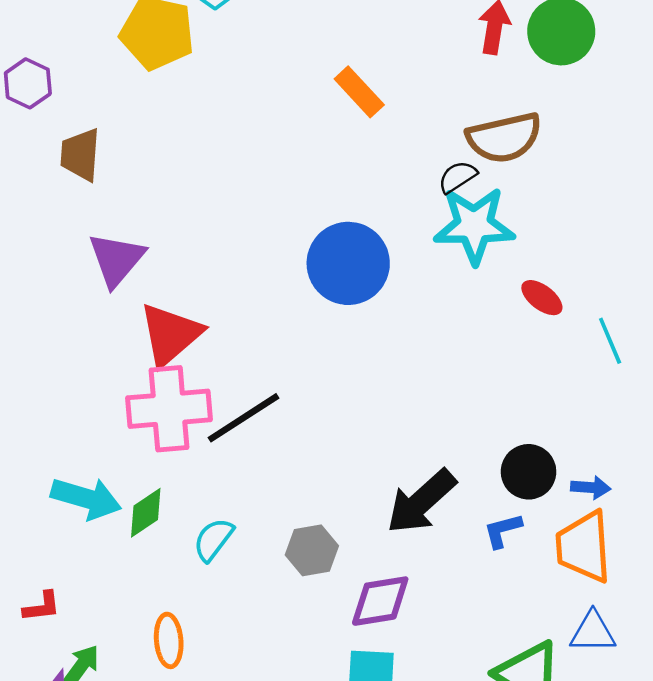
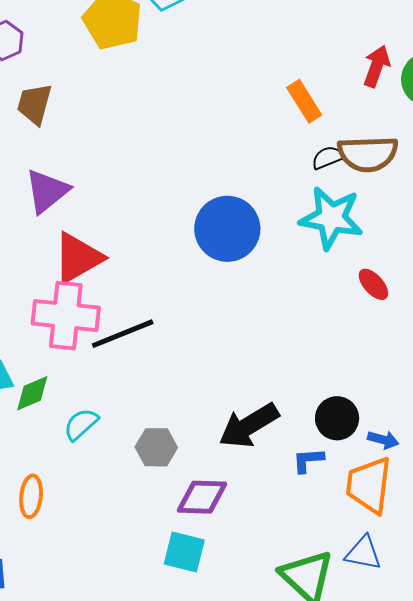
orange rectangle: (359, 92) -> (304, 101), moved
black semicircle: (458, 177) -> (328, 158), moved

